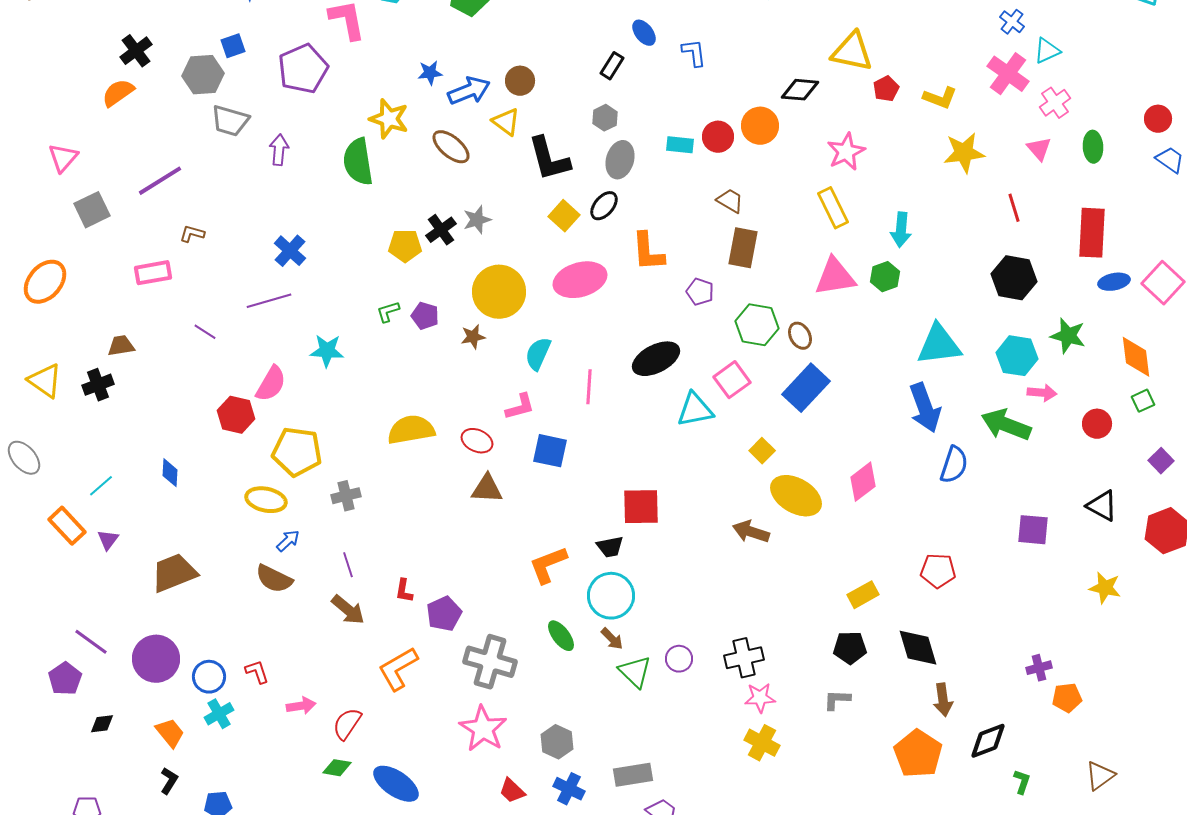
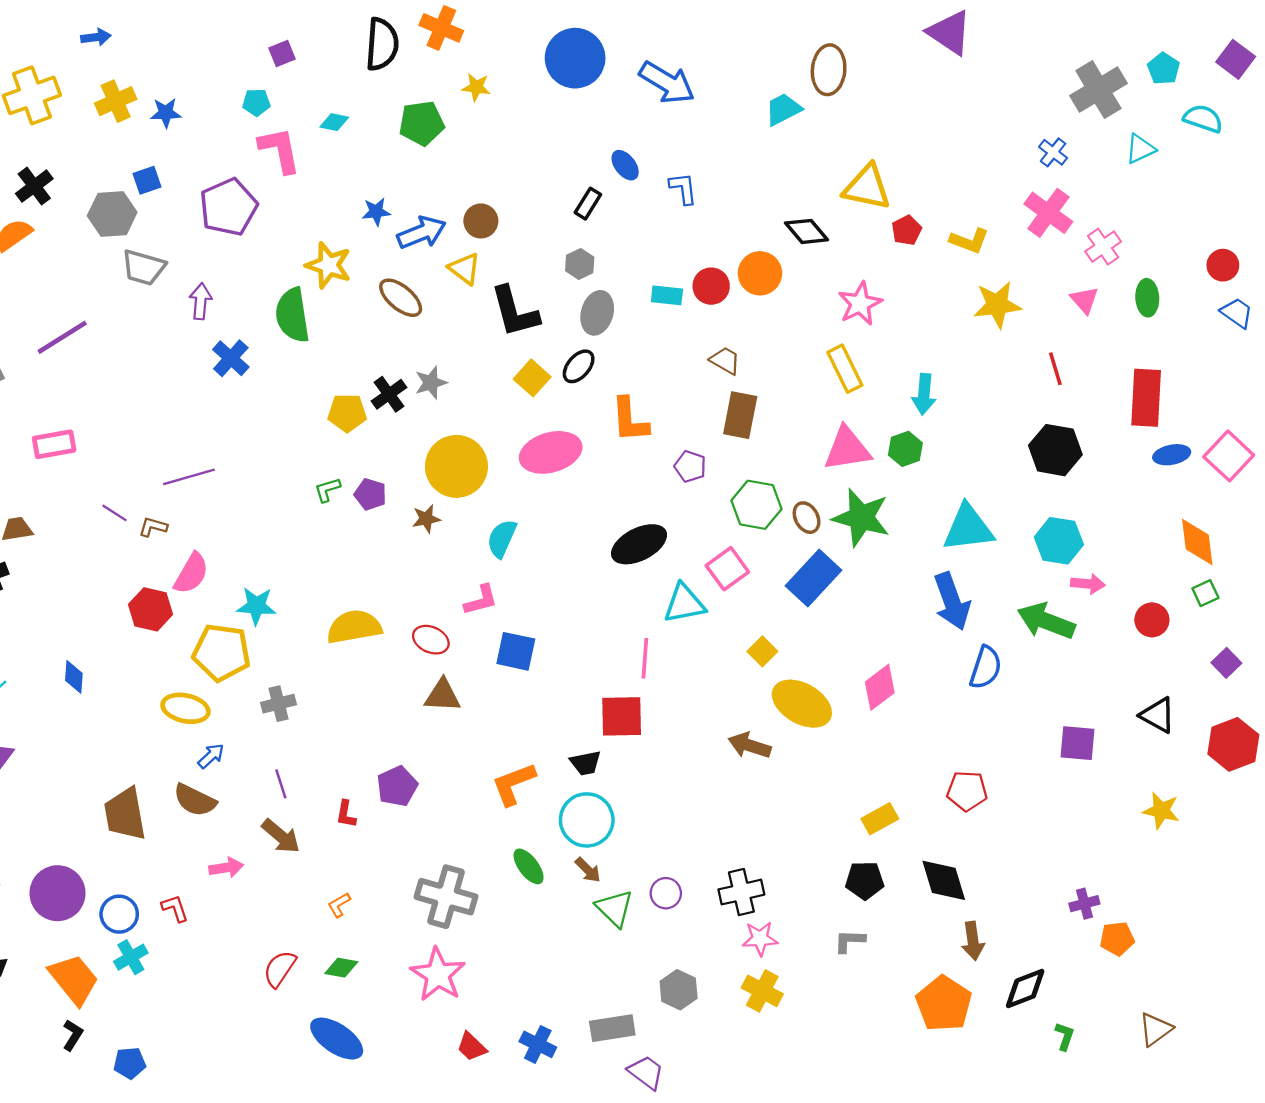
cyan triangle: (1047, 51) -> (1140, 149), moved
black diamond: (800, 90) -> (807, 231), turned 45
brown L-shape: (192, 234) -> (153, 527), moved
blue cross: (290, 251) -> (231, 358), moved
green star: (1068, 336) -> (861, 518), moved, size x1.4
cyan star: (327, 351) -> (256, 606), moved
pink line: (589, 387) -> (645, 658), moved
brown trapezoid: (174, 573) -> (125, 814), moved, turned -78
purple pentagon: (444, 614) -> (397, 786), moved
orange L-shape: (398, 669) -> (339, 905), size x0.5
pink arrow: (301, 706) -> (226, 868), moved
orange trapezoid: (170, 733) -> (74, 979), size x1.5
gray hexagon: (557, 742) -> (679, 990), moved
green diamond: (337, 768) -> (341, 968), moved

